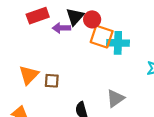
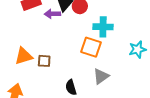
orange square: (102, 37) -> (91, 47), moved
orange triangle: (29, 75) -> (24, 56), turned 30

